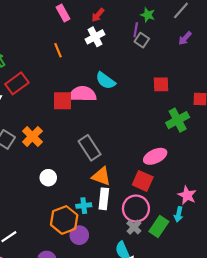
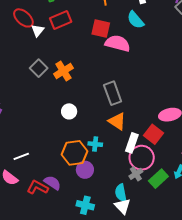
cyan semicircle: (106, 81) -> (136, 20), moved
red square: (63, 101) -> (101, 28), moved
white rectangle: (104, 199) -> (132, 143), moved

